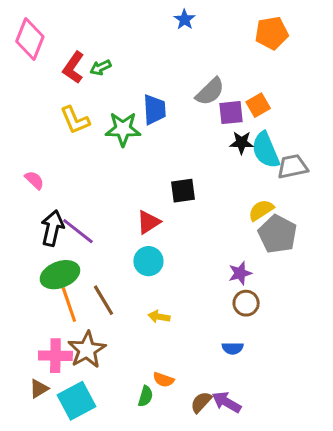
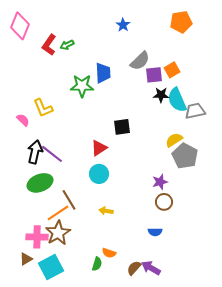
blue star: (185, 20) -> (123, 25), moved
yellow L-shape: (75, 120) -> (43, 108), moved
orange line: (69, 305) -> (58, 213), moved, turned 75

